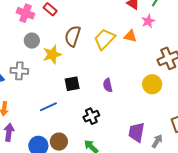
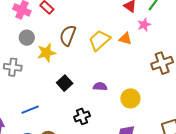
black square: (72, 84) -> (65, 83), turned -35
yellow circle: (152, 84) -> (130, 98), moved
purple semicircle: (108, 85) -> (100, 86), turned 104
blue line: (48, 107) -> (30, 110), moved

